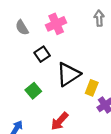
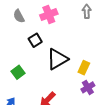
yellow rectangle: (92, 88) -> (84, 68), moved
green square: (33, 91) -> (18, 72), moved

